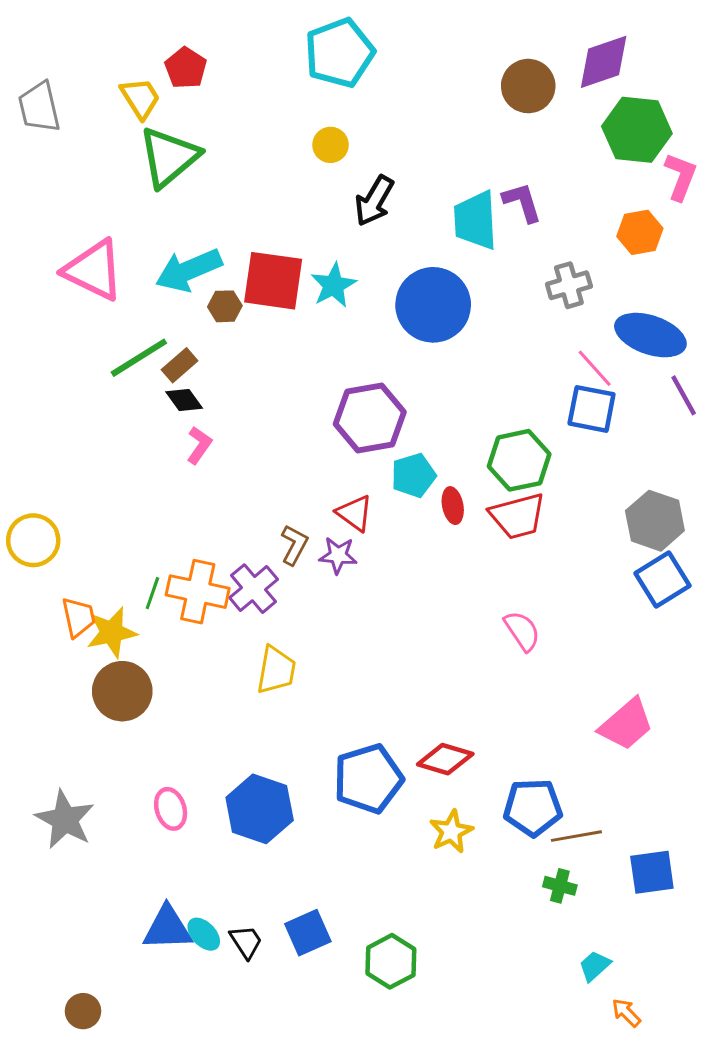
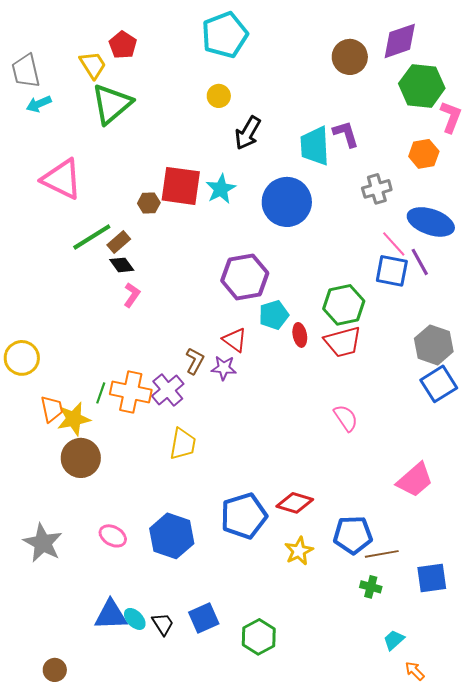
cyan arrow: (189, 270) -> (39, 104), moved, size x0.6
purple line: (684, 395) -> (420, 262), moved
pink ellipse: (171, 809) -> (113, 536), turned -44

